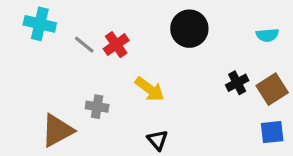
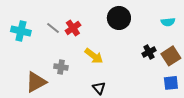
cyan cross: (40, 24) -> (21, 31), moved

